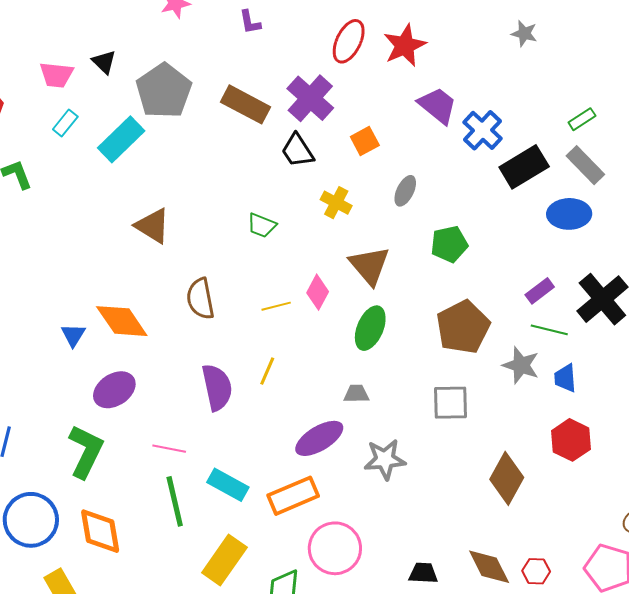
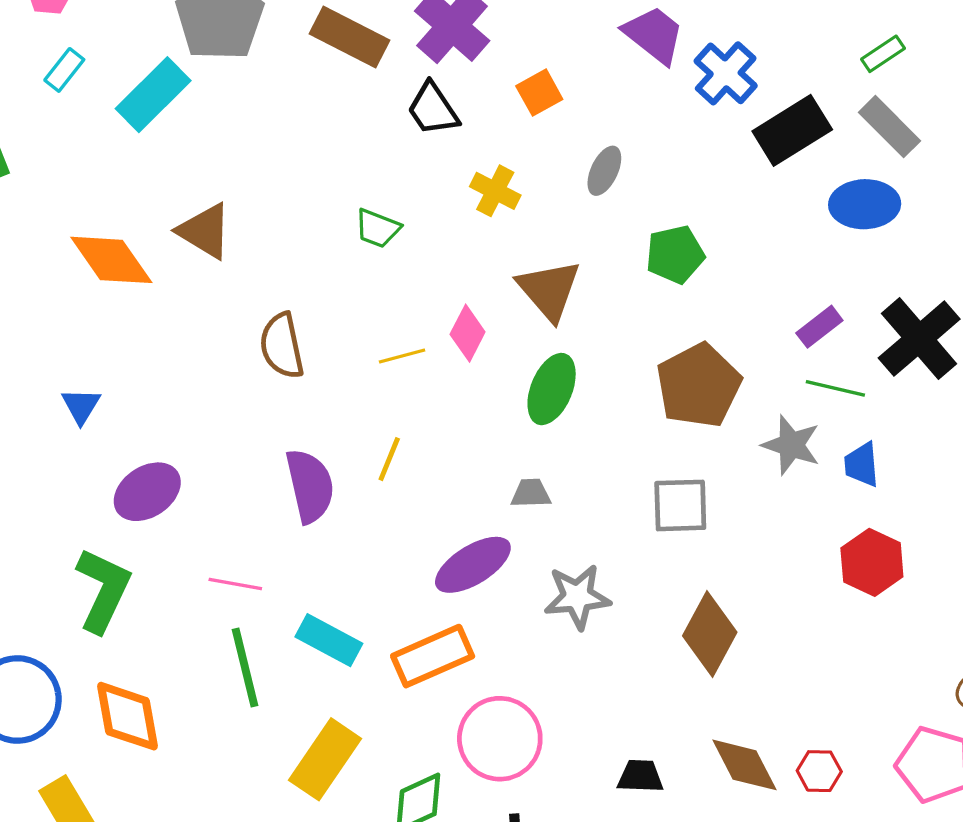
orange diamond: (122, 321) -> (111, 260), moved
brown diamond: (507, 478) -> (710, 634), moved

